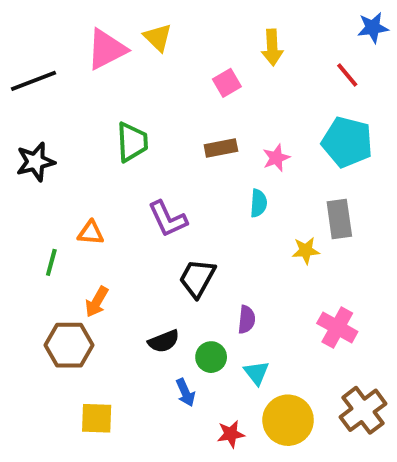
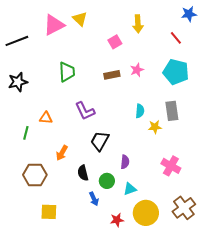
pink star: (276, 158) -> (137, 70), moved
cyan semicircle: (258, 203) -> (140, 111), moved
orange arrow: (97, 302) -> (62, 153), moved
black semicircle: (164, 341) -> (83, 173), turned 98
cyan triangle: (256, 373) -> (130, 189), turned 48

